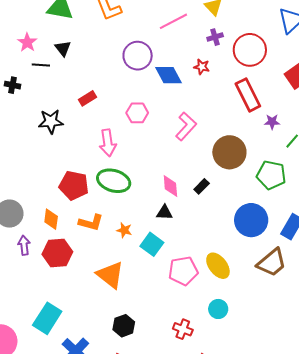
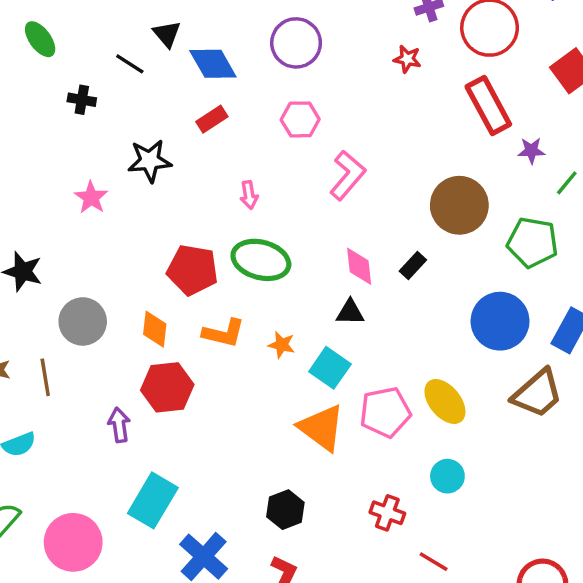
pink star: (27, 42) -> (91, 197), moved
black line: (41, 65) -> (130, 64), turned 30
blue diamond: (169, 75) -> (213, 64), moved
pink hexagon: (137, 113) -> (300, 119), moved
pink L-shape: (186, 126) -> (348, 175), moved
pink arrow: (108, 143) -> (249, 195), size x0.6
purple arrow: (24, 245) -> (119, 425), moved
orange triangle: (110, 275) -> (322, 428), moved

